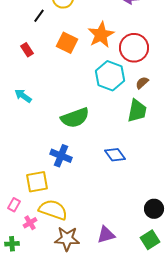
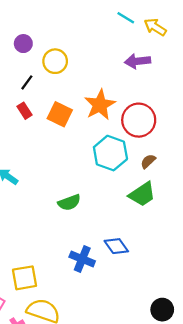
red rectangle: (27, 50) -> (25, 111), moved
green trapezoid: (137, 111) -> (142, 194), turned 45
green semicircle: (75, 118) -> (69, 202), size x0.7
blue cross: (61, 156) -> (82, 259), moved

